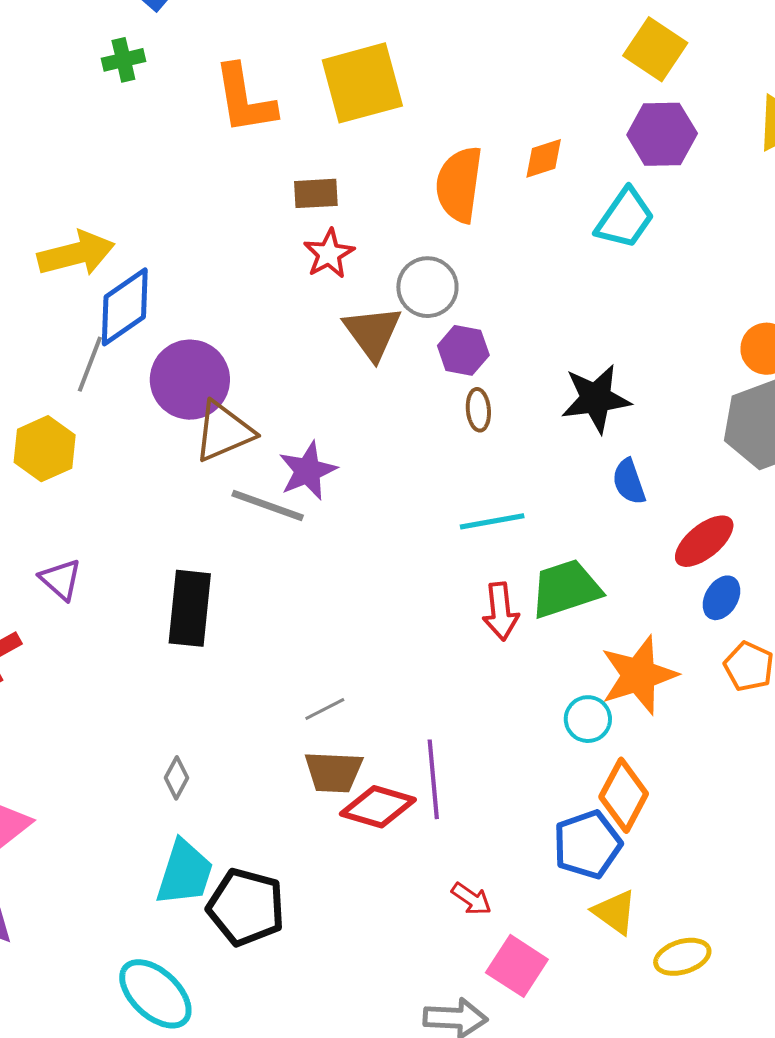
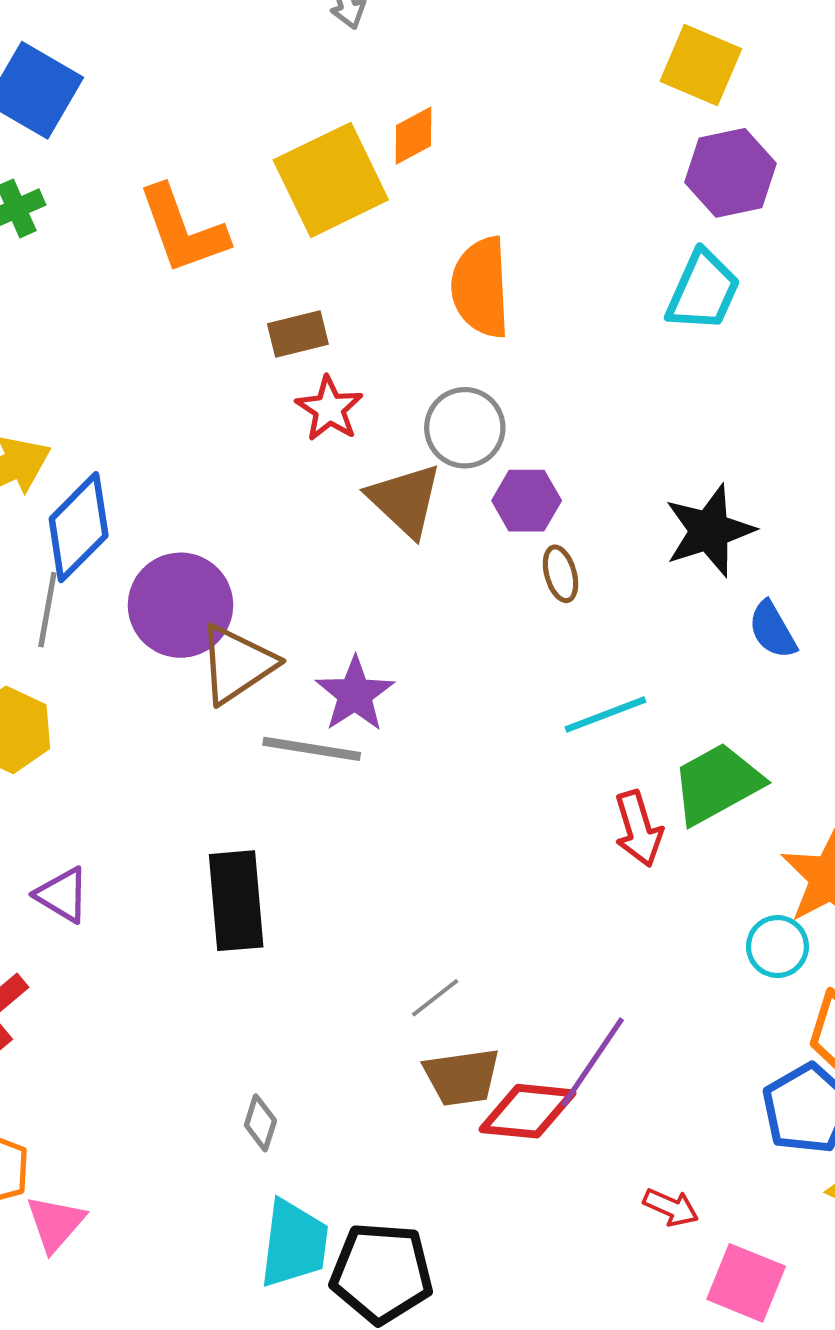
orange diamond: (544, 158) -> (413, 136), moved
purple line: (433, 779) -> (592, 1062), turned 50

